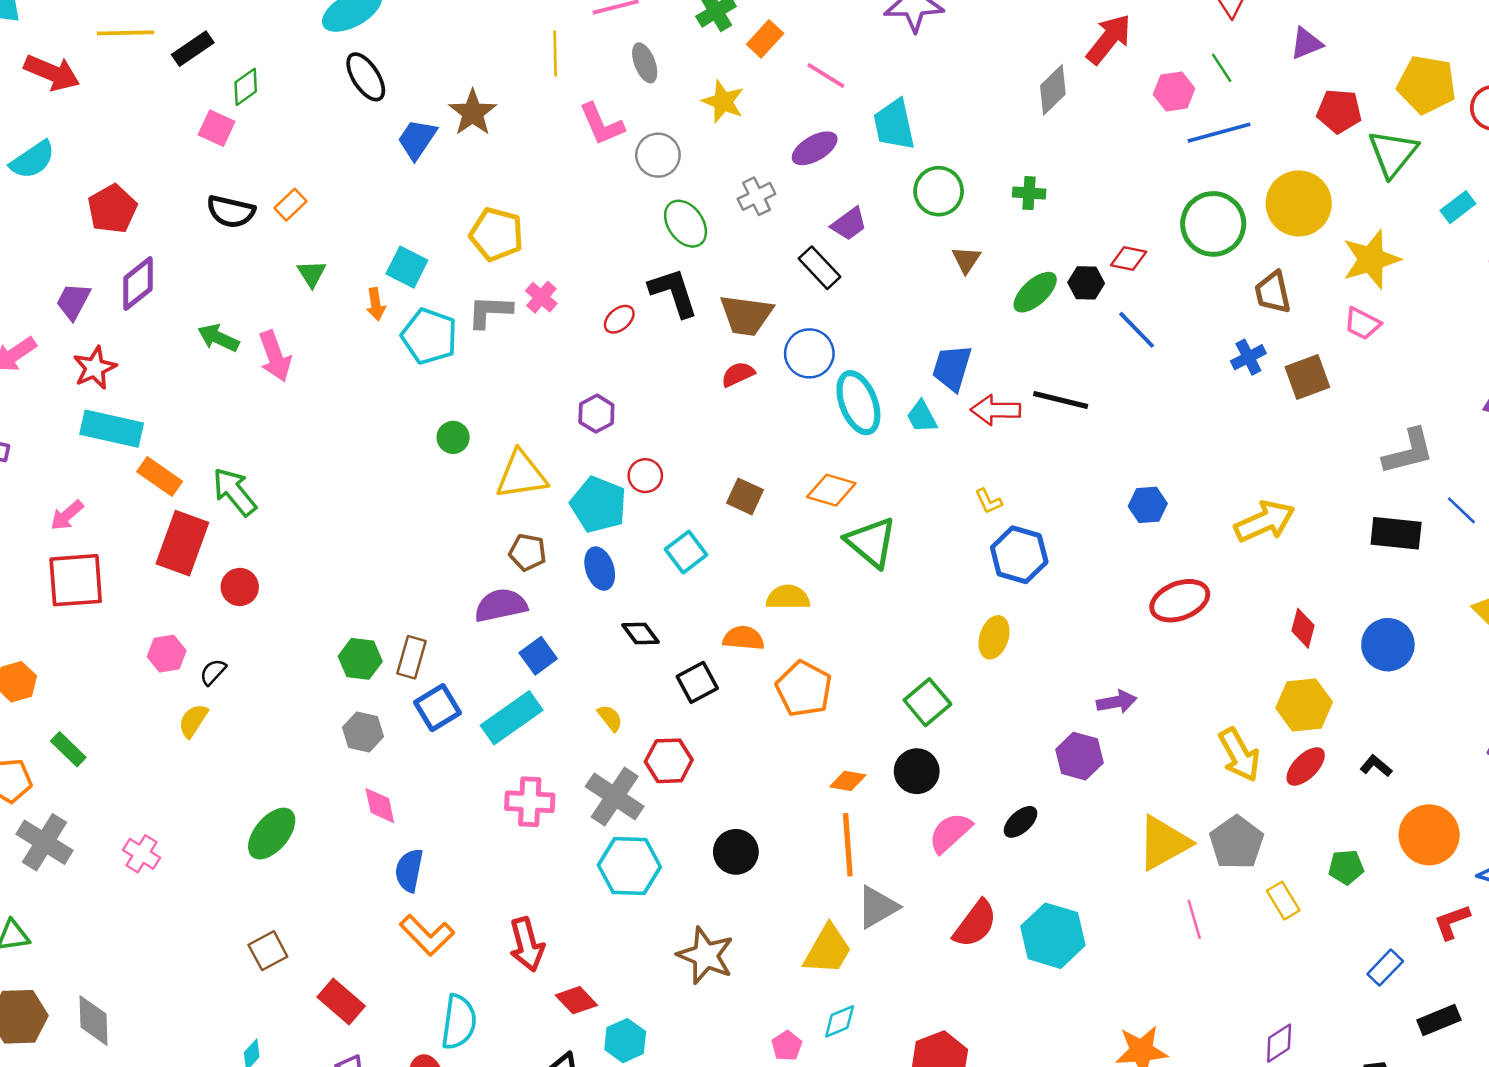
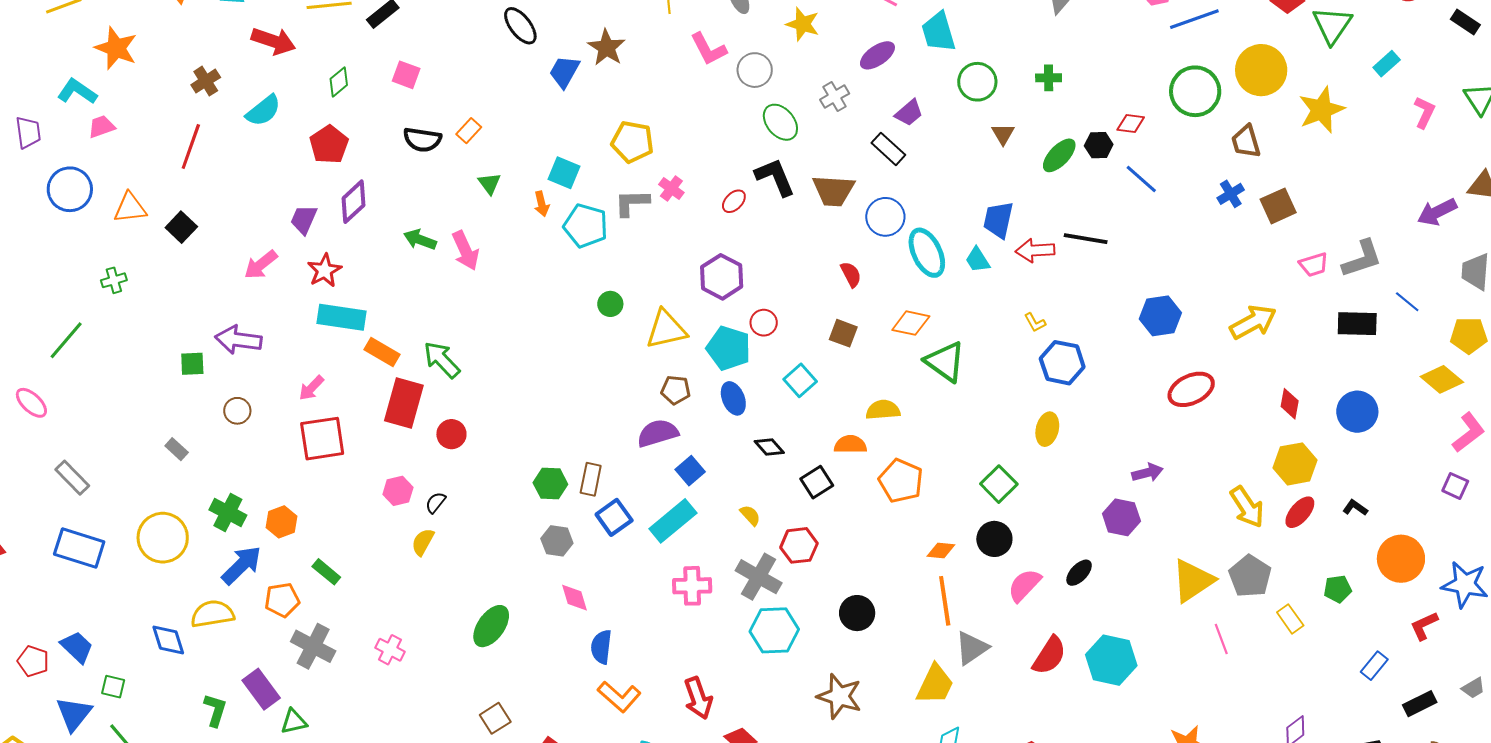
green diamond: (246, 87) -> (339, 82), moved
pink trapezoid: (1362, 323) -> (1314, 265), moved, turned -40
red semicircle: (738, 374) -> (851, 274), moved, turned 92
purple hexagon: (596, 414) -> (722, 277), size x1.5
blue hexagon: (1148, 505) -> (1160, 316), size x1.4

